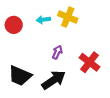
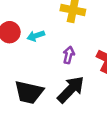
cyan arrow: (43, 20) -> (36, 36), moved

